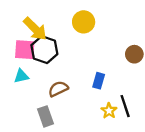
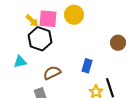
yellow arrow: (35, 29) -> (32, 21), size x0.6
pink square: (25, 50) -> (48, 19), moved

